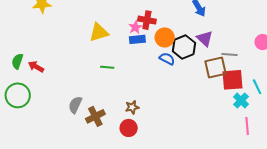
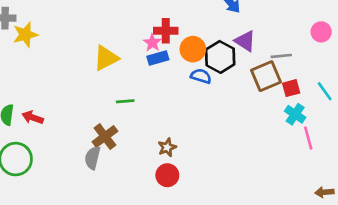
red square: (233, 80) -> (291, 88), size x0.6
cyan cross: (241, 101) -> (295, 114), moved
brown cross: (95, 116) -> (105, 137), moved
pink line: (247, 126) -> (308, 138), moved

